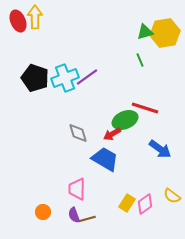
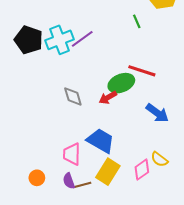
blue trapezoid: (105, 159) -> (101, 141), moved
yellow semicircle: (172, 196) -> (159, 159), moved
yellow rectangle: (127, 203) -> (108, 172), moved, size x1.4

